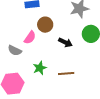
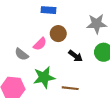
green star: (40, 68) -> (44, 77), size x1.5

